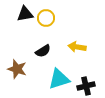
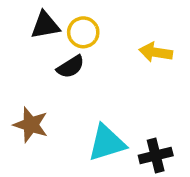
yellow arrow: (77, 47) -> (156, 52), moved
black semicircle: (43, 51) -> (71, 67), moved

